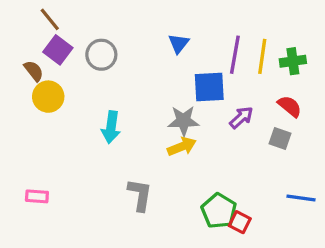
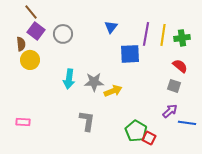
brown semicircle: (34, 71) -> (21, 44), turned 32
purple arrow: (241, 118) -> (170, 111), moved
gray star: (183, 121) -> (94, 82), moved

